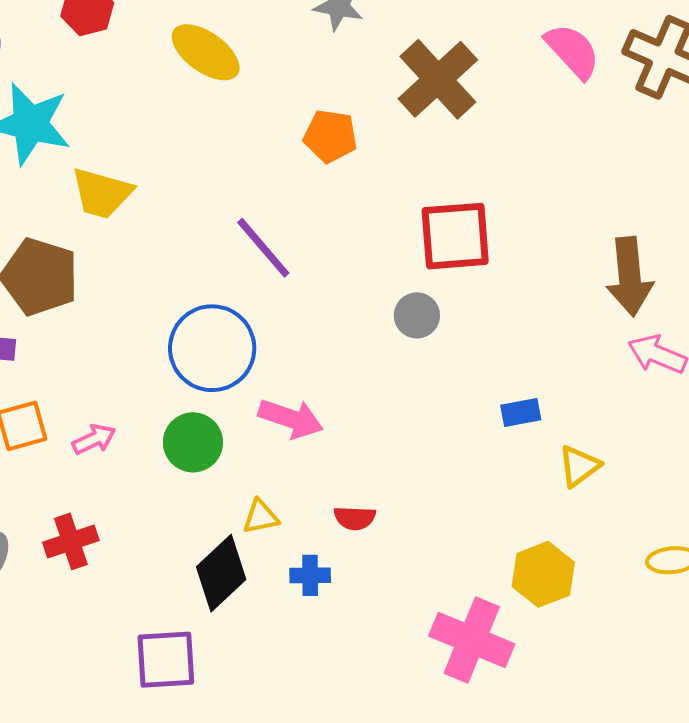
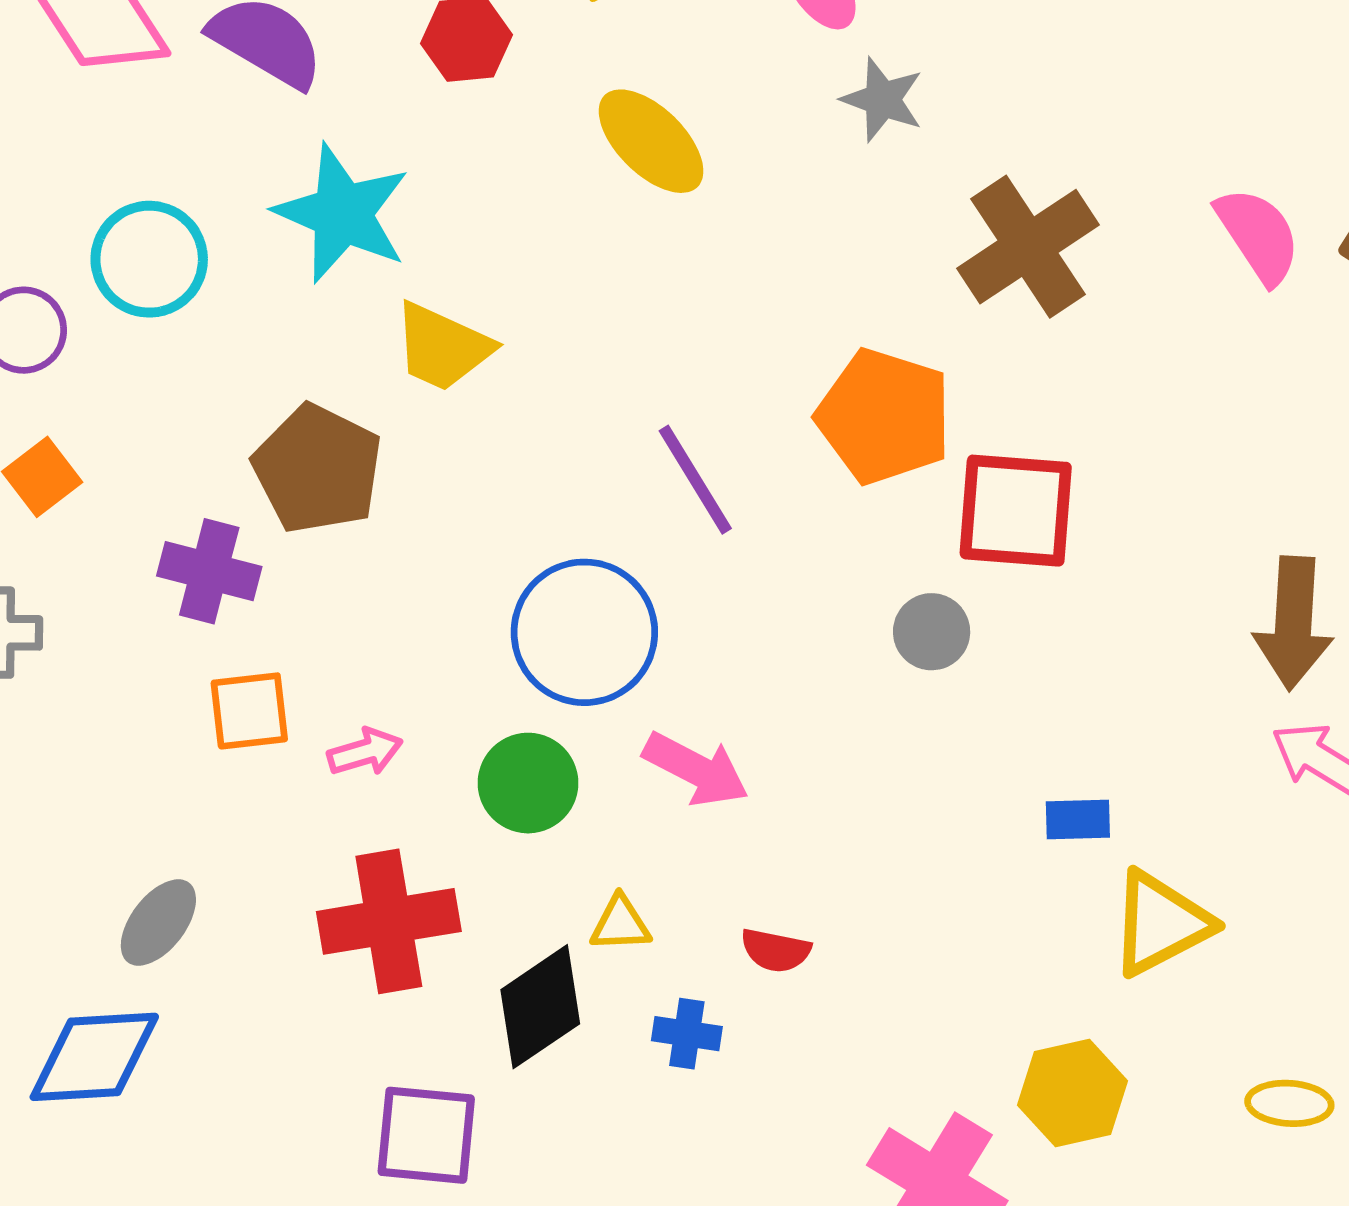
orange pentagon: (330, 136) -> (884, 416), moved, size x1.5
yellow triangle: (579, 466) -> (1161, 923), size x1.5
red cross: (71, 541) -> (389, 921), moved, size x1.5

